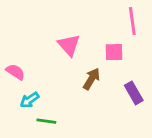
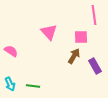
brown arrow: (91, 79) -> (74, 56), moved
cyan arrow: (30, 100) -> (10, 84), moved, turned -80

